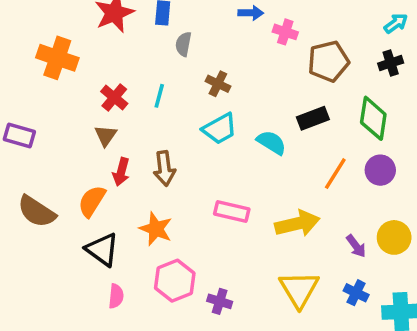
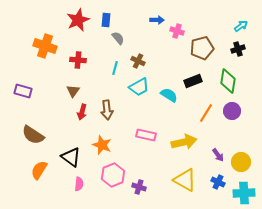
gray semicircle: (183, 44) -> (118, 38), turned 128
cyan line: (159, 96) -> (115, 68), moved
red cross: (114, 98) -> (78, 60), moved, turned -35
orange semicircle: (92, 201) -> (39, 170), moved
yellow circle: (394, 237) -> (241, 162), moved
yellow triangle: (299, 289) -> (185, 180), turned -30

